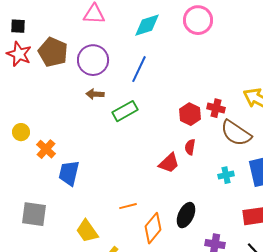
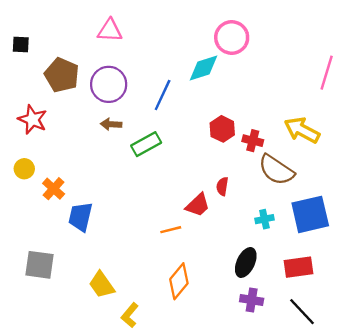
cyan diamond: (147, 25) -> (204, 68), moved
red star: (19, 54) -> (32, 120), moved
red hexagon: (190, 114) -> (222, 129), moved
orange line: (128, 206) -> (171, 230), moved
black ellipse: (186, 215) -> (246, 262), moved

